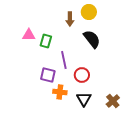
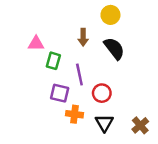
brown arrow: (70, 19) -> (83, 37), moved
green rectangle: (46, 41) -> (53, 61), moved

